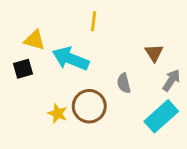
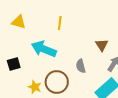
yellow triangle: (35, 40) -> (19, 22), moved
black square: (23, 69) -> (14, 64), moved

